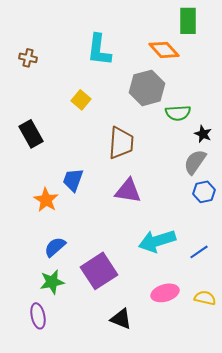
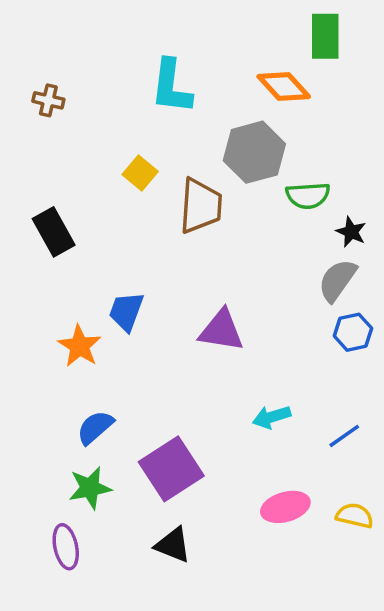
brown trapezoid: (121, 143) -> (201, 206), moved
cyan arrow: (157, 241) -> (272, 417), size x0.6
black triangle: (121, 319) -> (173, 545), moved

